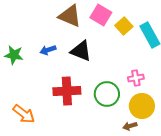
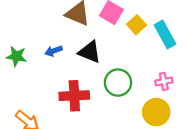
pink cross: (136, 78) -> (164, 81), moved
green circle: (107, 94) -> (118, 83), moved

